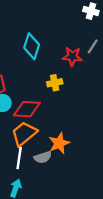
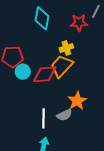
orange trapezoid: (24, 134) -> (62, 66), moved

